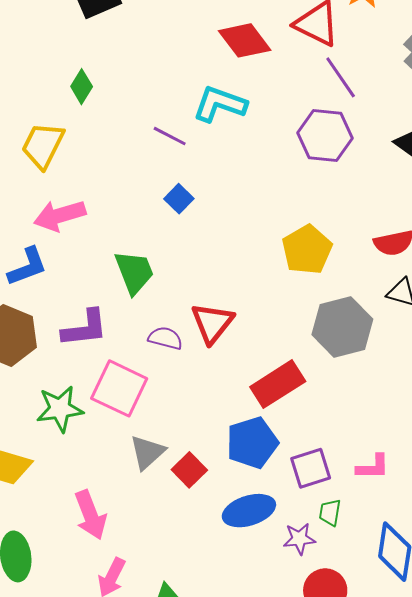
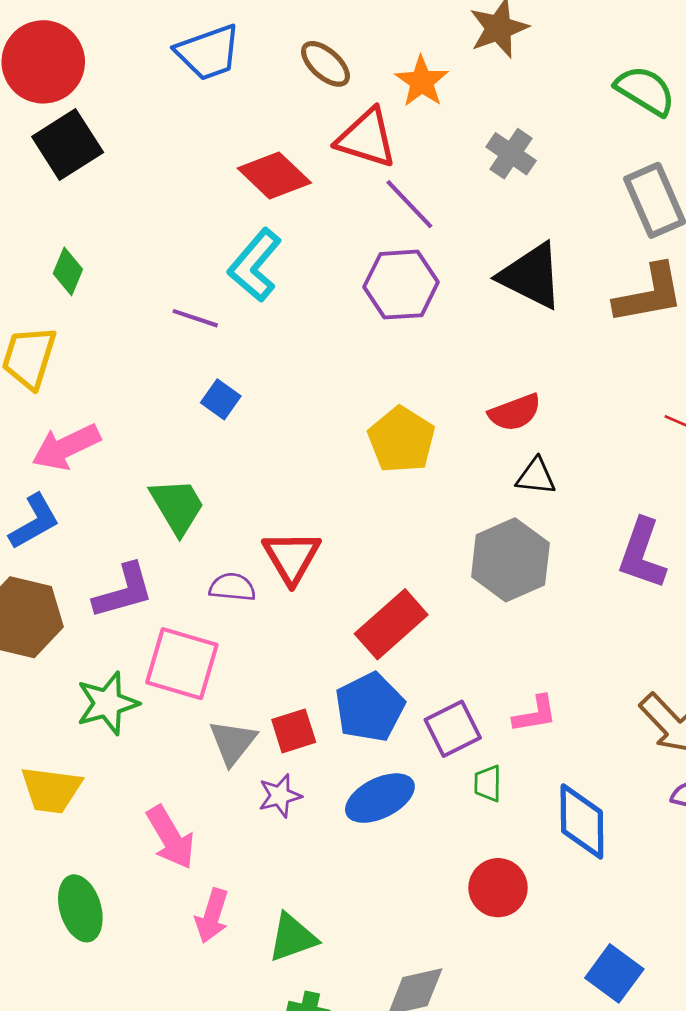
cyan L-shape: (220, 104) -> (255, 265), turned -60
gray hexagon: (342, 327) -> (510, 560), moved
red square: (189, 470) -> (294, 731), moved, turned 36
purple star: (299, 539) -> (280, 796), moved

